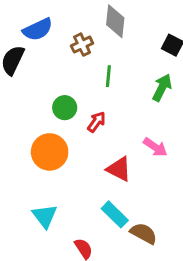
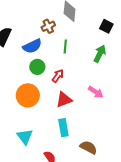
blue semicircle: (38, 29) -> (32, 46), moved
red triangle: (119, 169) -> (64, 100), moved, turned -48
cyan rectangle: (115, 214) -> (63, 128), moved, turned 36

